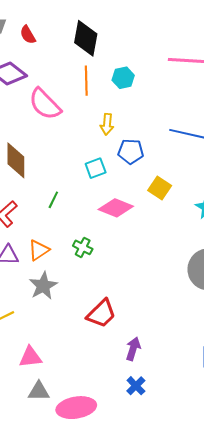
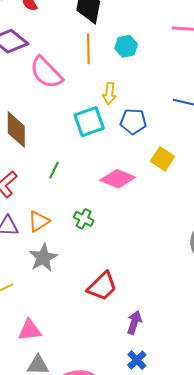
cyan square: (96, 168) -> (89, 122), moved, size x1.4

